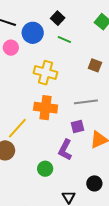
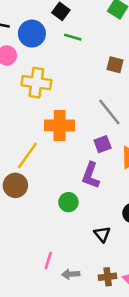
yellow cross: (45, 73) -> (36, 83), moved
gray line: (86, 102) -> (109, 112), turned 65

